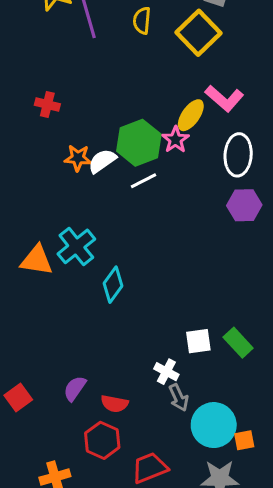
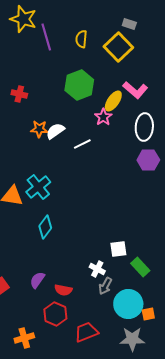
green hexagon: (139, 143) -> (79, 85), moved
cyan diamond: (113, 285) -> (45, 227), moved
green rectangle: (238, 343) -> (140, 267), moved
gray arrow: (179, 398) -> (105, 286), turned 54

